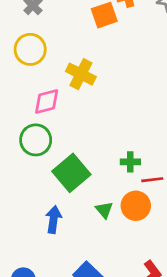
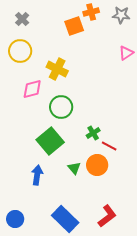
green circle: (36, 140) -> (61, 107), moved
green cross: (130, 162) -> (93, 133), turned -32
red line: (152, 180) -> (109, 146), turned 35

